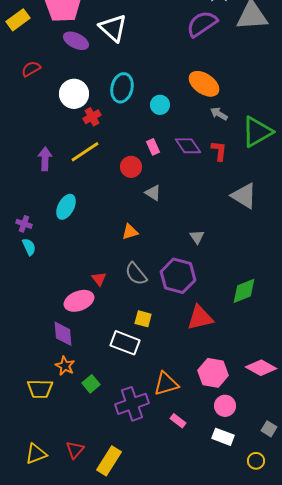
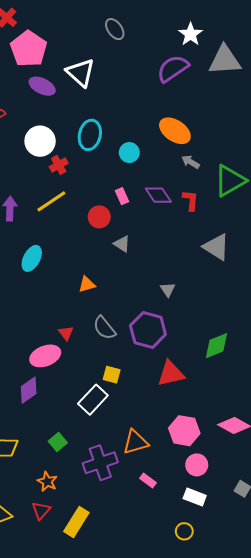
orange triangle: (130, 232) -> (87, 284), moved
purple diamond: (63, 334) -> (29, 390), turned 60
white rectangle: (125, 343) -> (93, 400), turned -68
orange star: (65, 366) -> (47, 481), moved
yellow circle: (256, 461) -> (184, 531), moved

